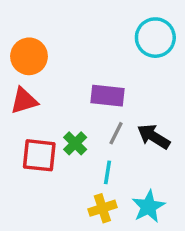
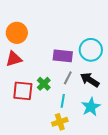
cyan circle: (155, 38) -> (91, 50), moved
cyan star: (148, 207) -> (91, 107), moved

